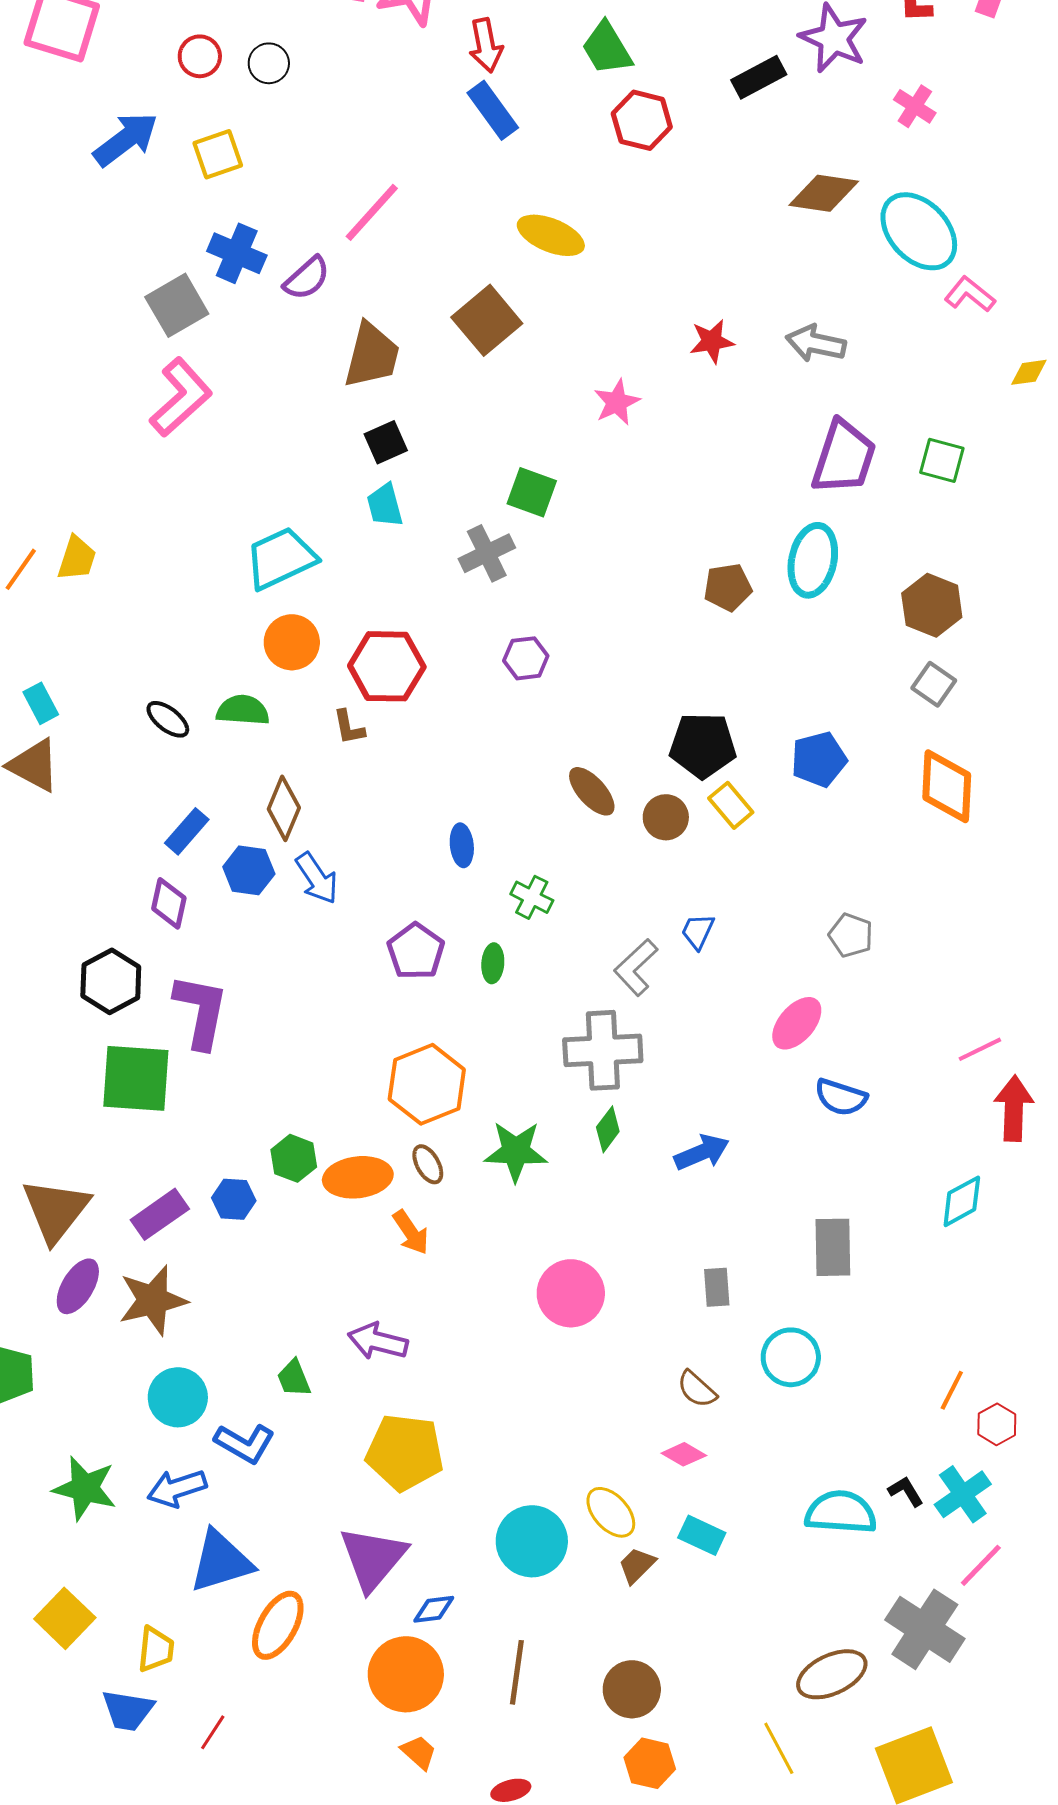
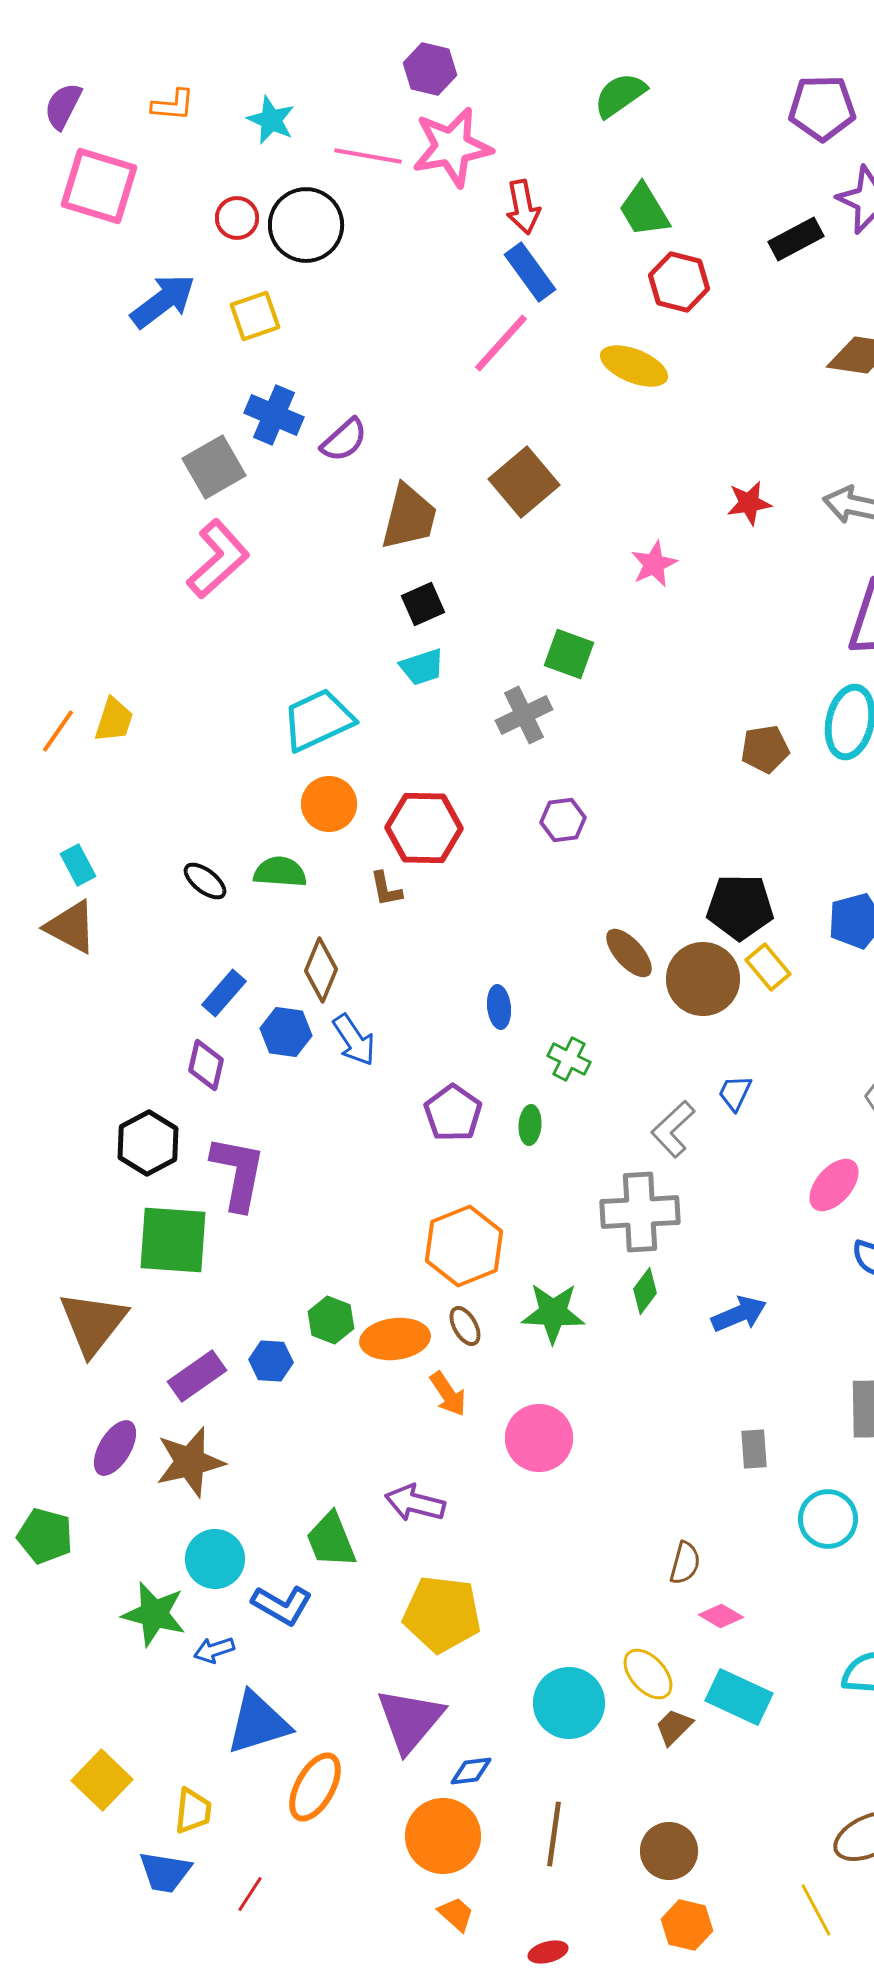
black circle: (269, 63) -> (306, 225), size x1.8
pink line: (372, 212) -> (501, 343), moved
yellow ellipse: (551, 235) -> (634, 366), moved
cyan trapezoid: (385, 505) -> (422, 667), turned -93
brown circle: (666, 817) -> (703, 979), size x1.6
brown triangle: (56, 1210) -> (93, 1323), moved
pink circle: (571, 1293) -> (539, 1438), moved
green trapezoid: (294, 1378) -> (331, 1540), size x1.5
brown semicircle: (697, 1389) -> (685, 1563), moved, turned -117
green star: (85, 1488) -> (154, 1614), moved
blue arrow: (177, 1488) -> (214, 1650), size x0.7
cyan rectangle: (702, 1535) -> (739, 1697), size x1.4

